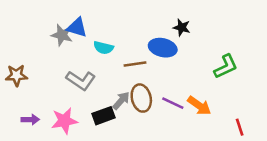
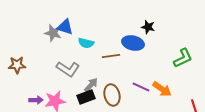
brown ellipse: (141, 98) -> (112, 95), moved
gray arrow: (121, 101) -> (91, 85), moved
purple arrow: (30, 120) -> (36, 100), moved

